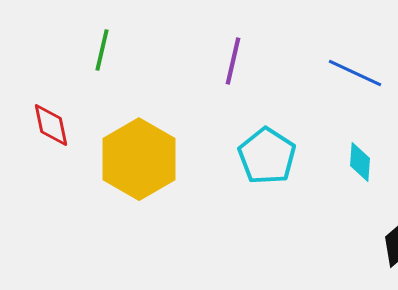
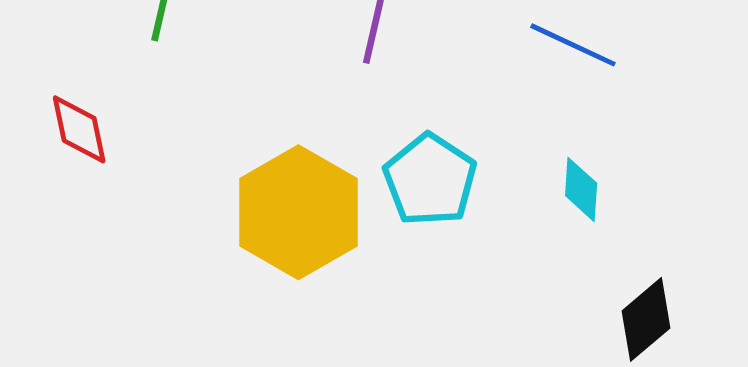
yellow hexagon: (139, 159) -> (298, 212), moved

